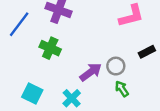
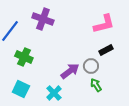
green cross: (50, 48) -> (24, 57), moved
black rectangle: (147, 52) -> (106, 50), moved

